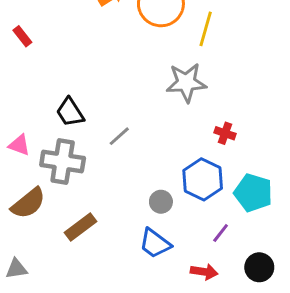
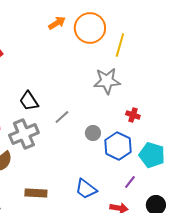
gray cross: (63, 161) -> (24, 134), turned -32
gray circle: (161, 202) -> (93, 133), moved
brown rectangle: (80, 227) -> (36, 193), moved, turned 40

